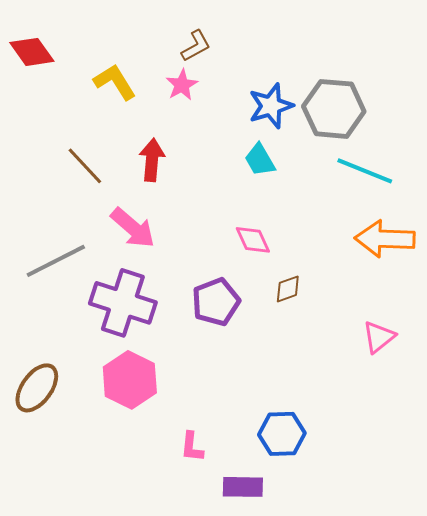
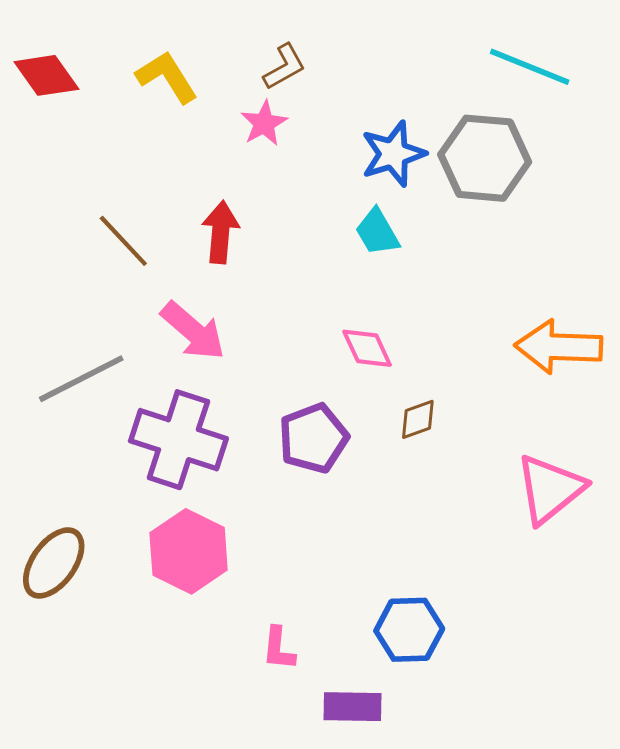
yellow L-shape: (115, 82) -> (167, 77), moved
cyan line: (365, 171) -> (530, 67), moved
pink triangle: (379, 337) -> (550, 489), size x1.5

